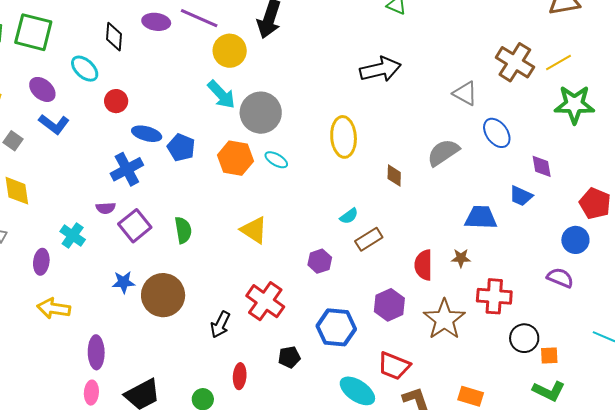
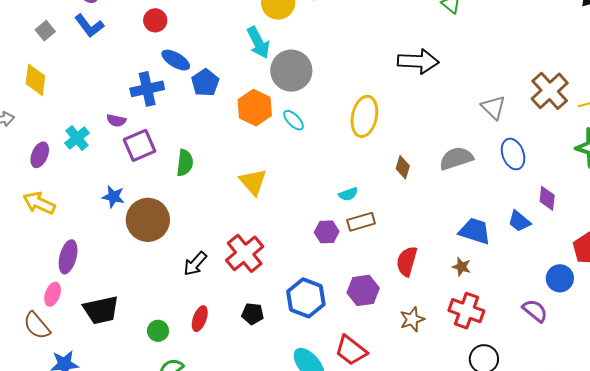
brown star: (461, 258) -> (462, 267), moved
purple hexagon: (320, 261) -> (327, 232), moved
brown star: (444, 319) -> (412, 319), size x0.6

